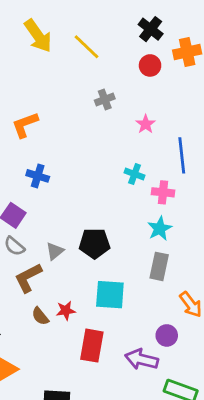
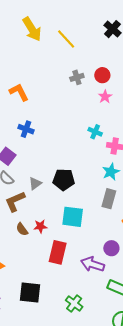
red circle: (150, 65) -> (102, 75), moved
orange L-shape: (25, 125) -> (19, 92), turned 80

